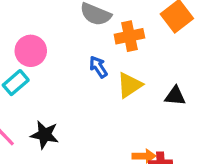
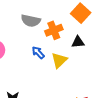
black triangle: (175, 96) -> (78, 42), moved

